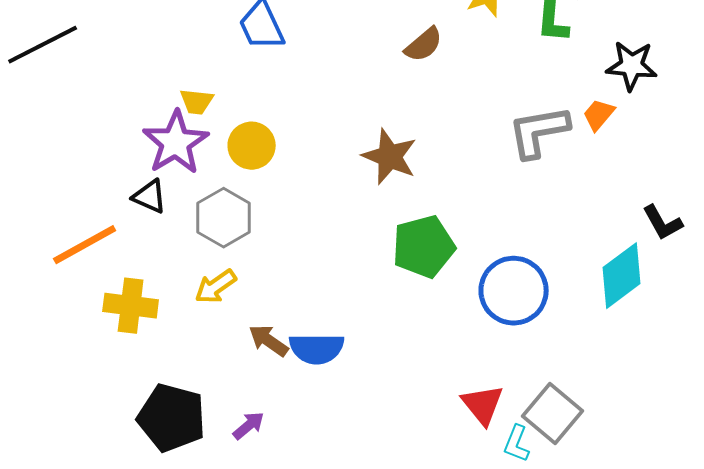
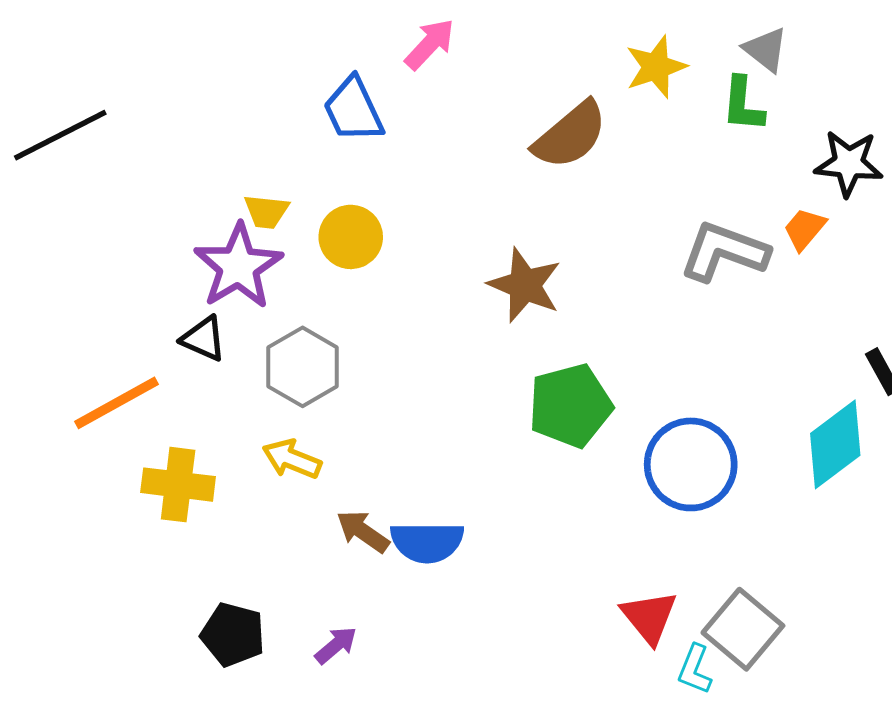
brown semicircle: (424, 45) -> (570, 135), size x1.5
gray L-shape: (539, 132) -> (724, 252), turned 30
yellow circle: (252, 146) -> (351, 237), moved
yellow arrow: (216, 287) -> (292, 459), turned 57
black pentagon: (172, 418) -> (233, 634), size x0.7

